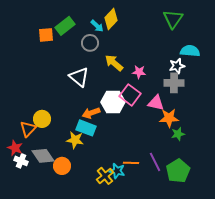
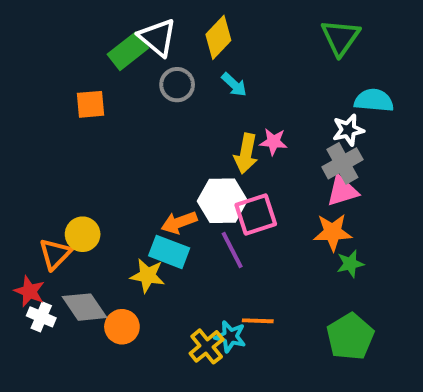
cyan arrow: (97, 26) -> (234, 85), moved
orange square: (46, 35) -> (90, 104), moved
yellow arrow: (114, 63) -> (246, 154), moved, turned -120
white triangle: (79, 77) -> (157, 37), moved
gray cross: (174, 83) -> (342, 163), turned -30
pink square: (130, 95) -> (256, 215), moved, turned 35
pink triangle: (156, 103) -> (342, 191), moved, turned -30
purple line: (155, 162) -> (232, 250), moved

